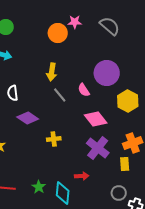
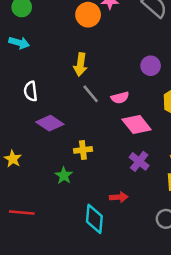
purple circle: (107, 73) -> (151, 66), size x0.6
pink semicircle: (84, 90) -> (120, 98), moved, turned -72
purple cross: (98, 148) -> (139, 161), size x0.7
green star: (39, 187) -> (64, 175), moved

